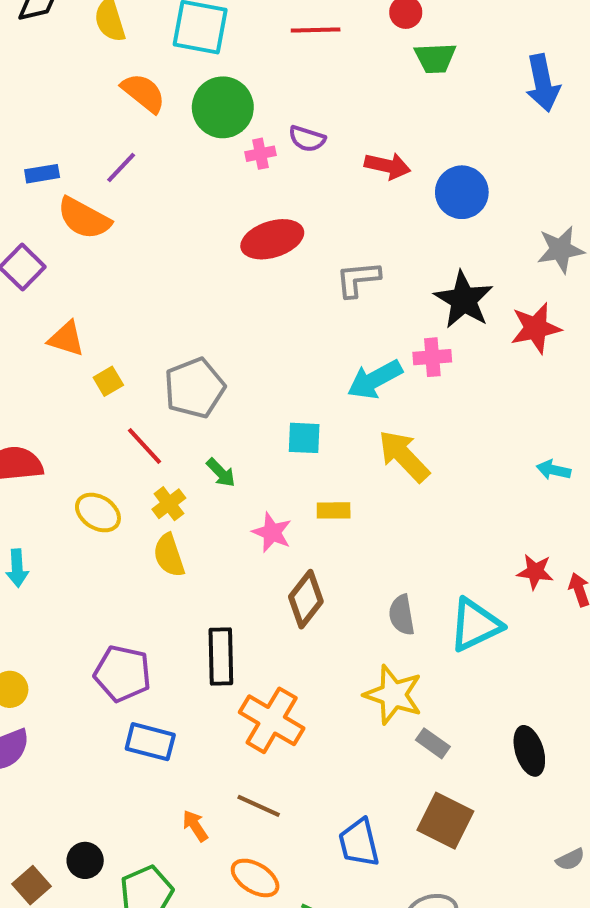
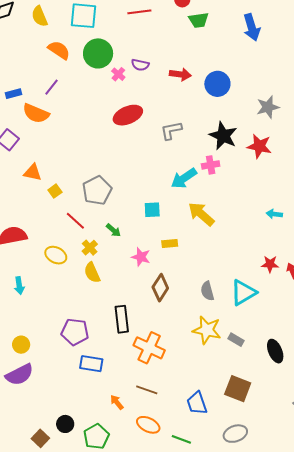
pink cross: (260, 154) -> (118, 74), turned -32
red star: (536, 328) -> (259, 146), turned 30
gray rectangle: (433, 743) -> (236, 340), moved

